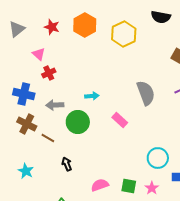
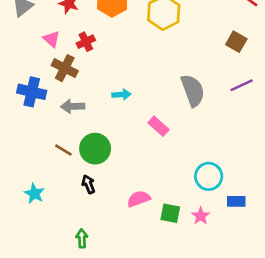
red cross: (49, 73) -> (86, 42), moved
green circle: (78, 122) -> (95, 149), moved
brown cross: (27, 124) -> (65, 68), moved
pink semicircle: (100, 185) -> (139, 199), moved

